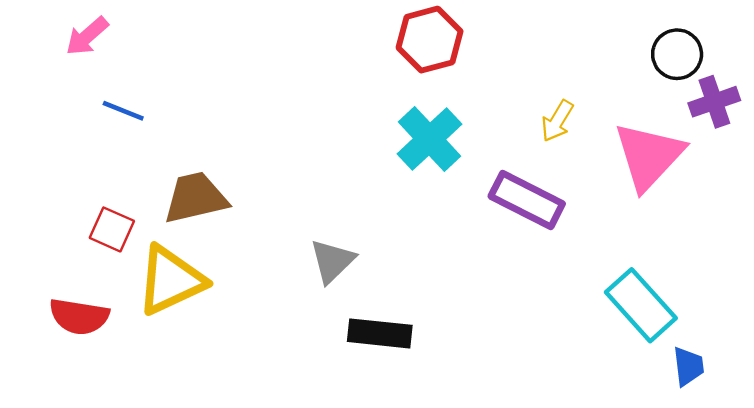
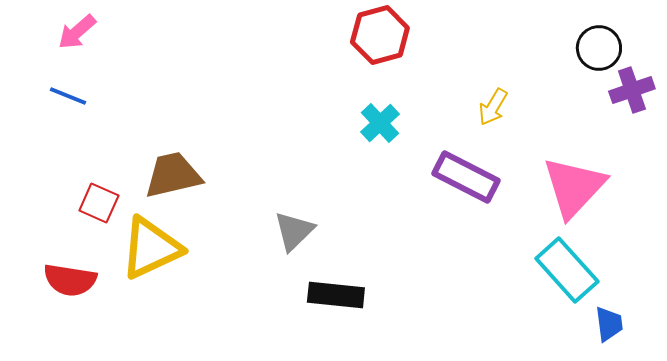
blue line: (123, 111) -> (68, 96), moved
cyan cross: (430, 139) -> (380, 123), size x0.7
pink triangle: (649, 156) -> (574, 187), moved

